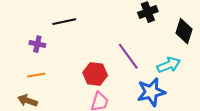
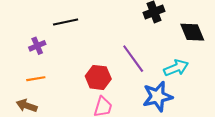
black diamond: (184, 31) -> (192, 32), turned -40
purple cross: (37, 44) -> (37, 46), turned -35

